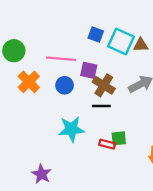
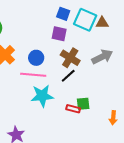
pink line: (61, 59) -> (33, 75), moved
purple square: (89, 70) -> (59, 34), moved
black line: (101, 106) -> (68, 76), turned -42

